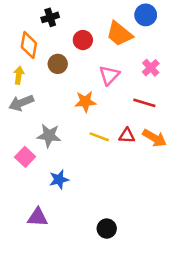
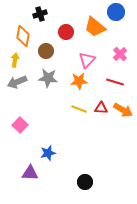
orange star: (85, 102) -> (79, 81), moved
gray star: (49, 136) -> (48, 78), moved
blue star: (59, 180) -> (48, 153), moved

